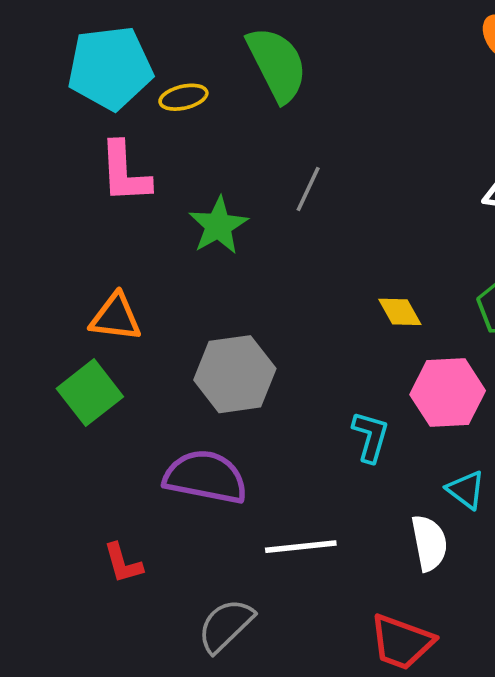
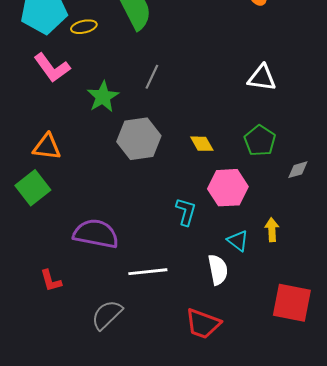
pink L-shape: (125, 172) -> (52, 68), turned -33
gray hexagon: (235, 374) -> (139, 139), moved

